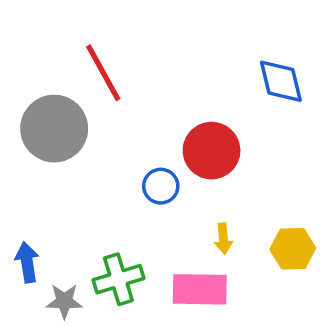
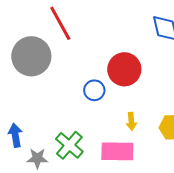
green cross: (118, 279) -> (69, 145), turned -32

